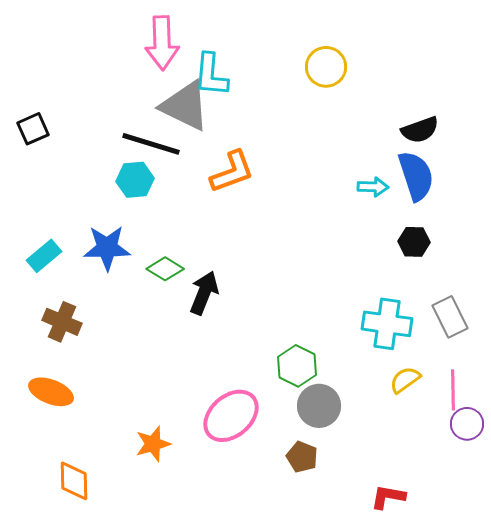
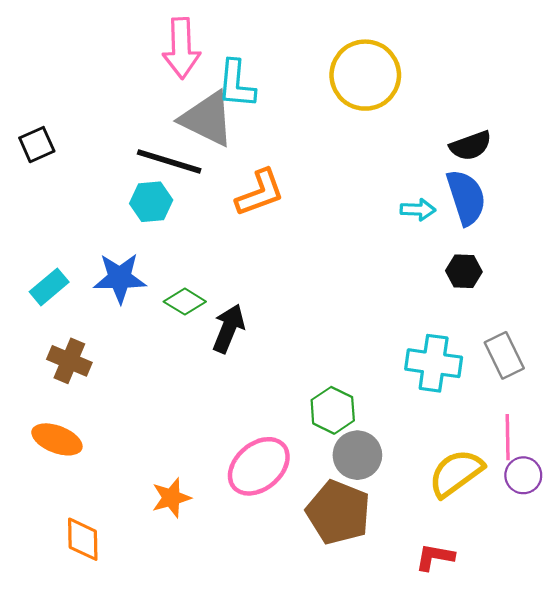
yellow circle: (326, 67) -> (365, 75), size x1.5
yellow semicircle: (405, 380) -> (456, 473), moved, size x1.6
brown pentagon: (302, 457) -> (338, 512), size x1.8

